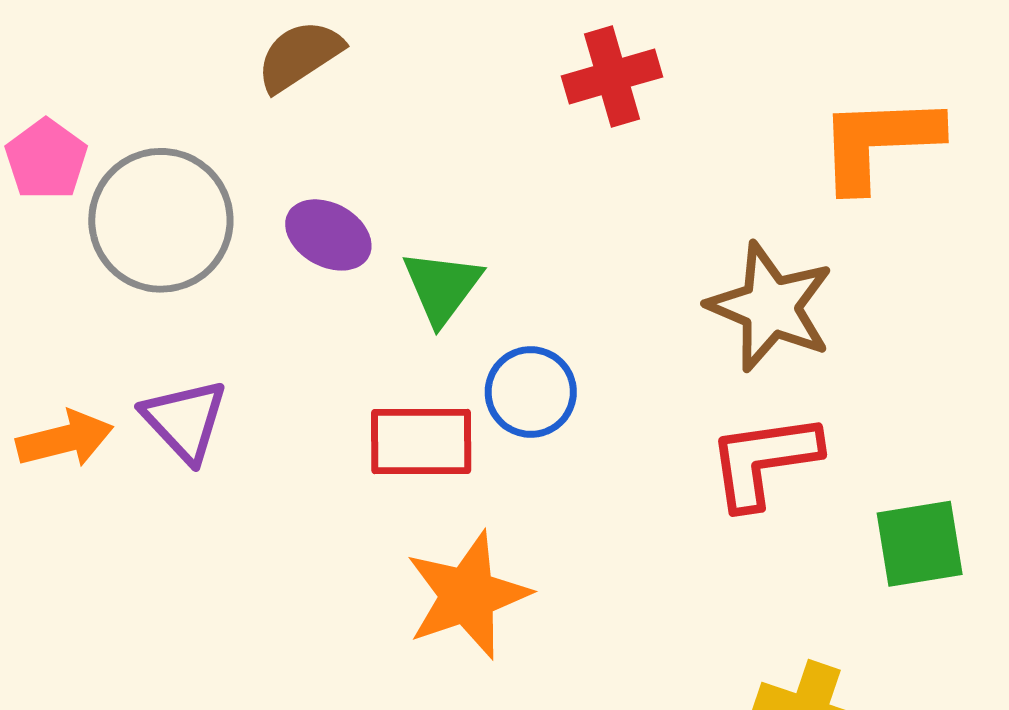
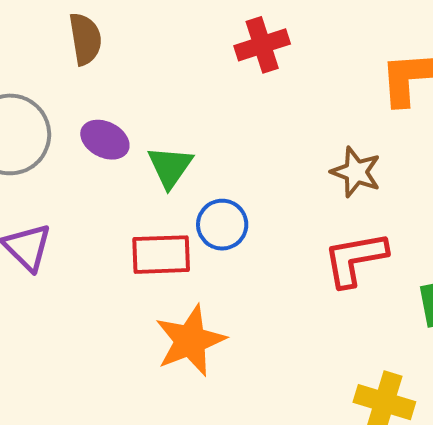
brown semicircle: (299, 56) -> (85, 39), turned 116
brown star: (770, 307) -> (356, 172), size x0.7

